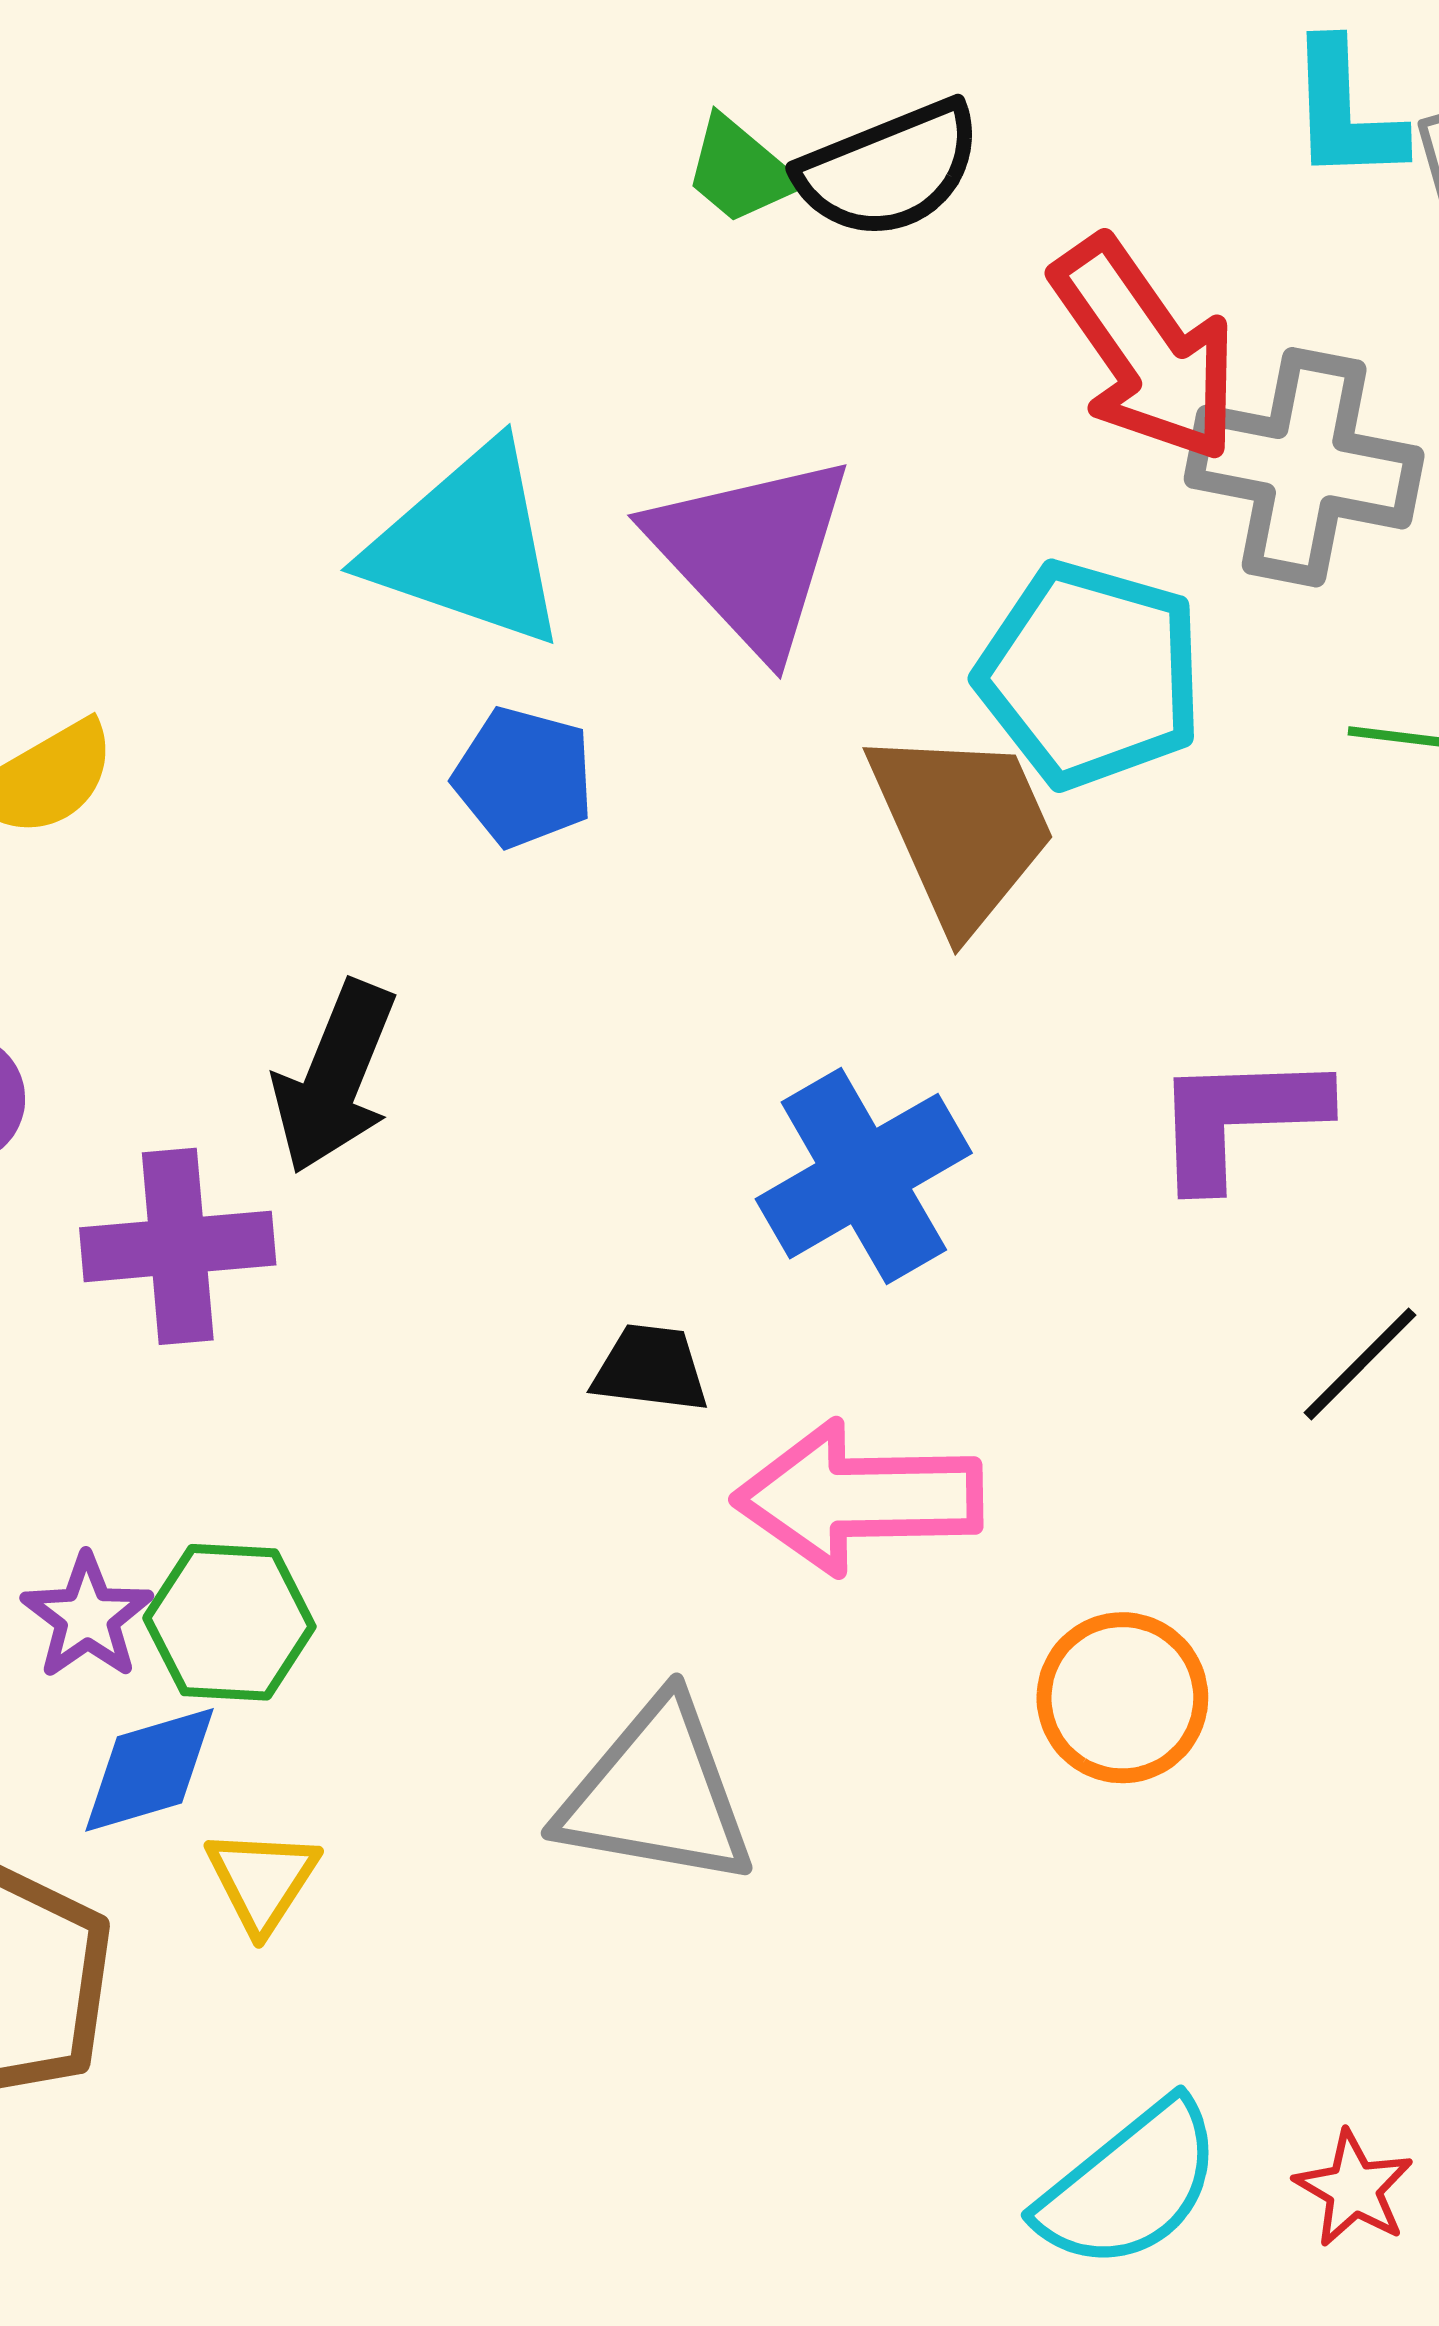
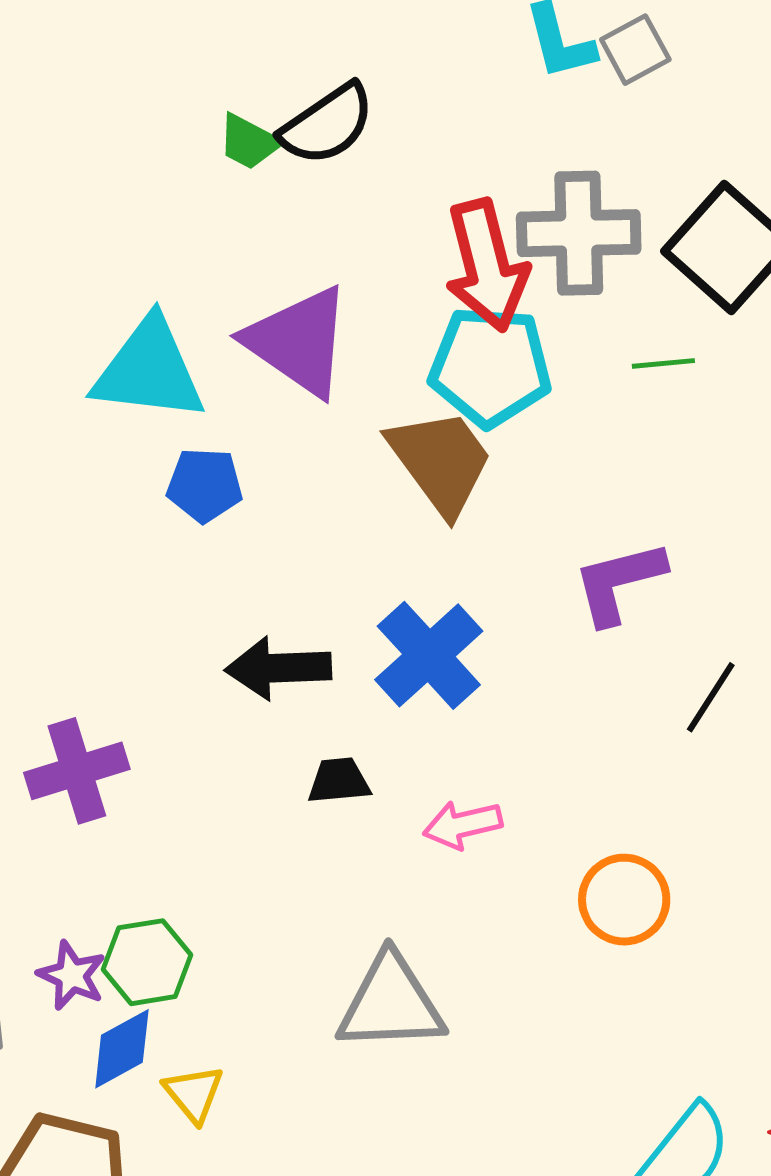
red arrow: (1146, 350) -> (486, 265), moved, turned 33
black arrow: (335, 1077) -> (278, 668), moved, turned 78
pink arrow: (858, 1497) -> (463, 825), size x0.6

